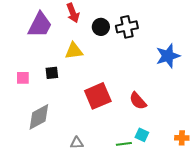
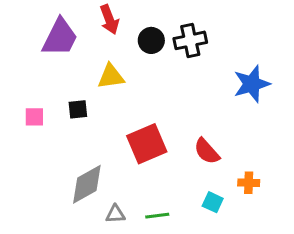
gray diamond: (39, 117) -> (87, 184), moved
orange cross: (182, 138) -> (249, 183), moved
green line: (124, 144) -> (157, 216), moved

